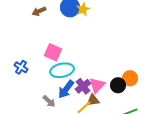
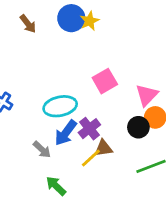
brown arrow: (39, 11) -> (28, 24), turned -104
pink square: (53, 52) -> (105, 81), moved, turned 36
pink triangle: (97, 85) -> (147, 95), moved

